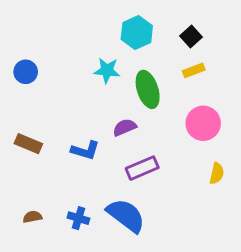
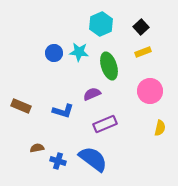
blue circle: (26, 72) -> (54, 53), moved
brown semicircle: (32, 217) -> (37, 148), moved

